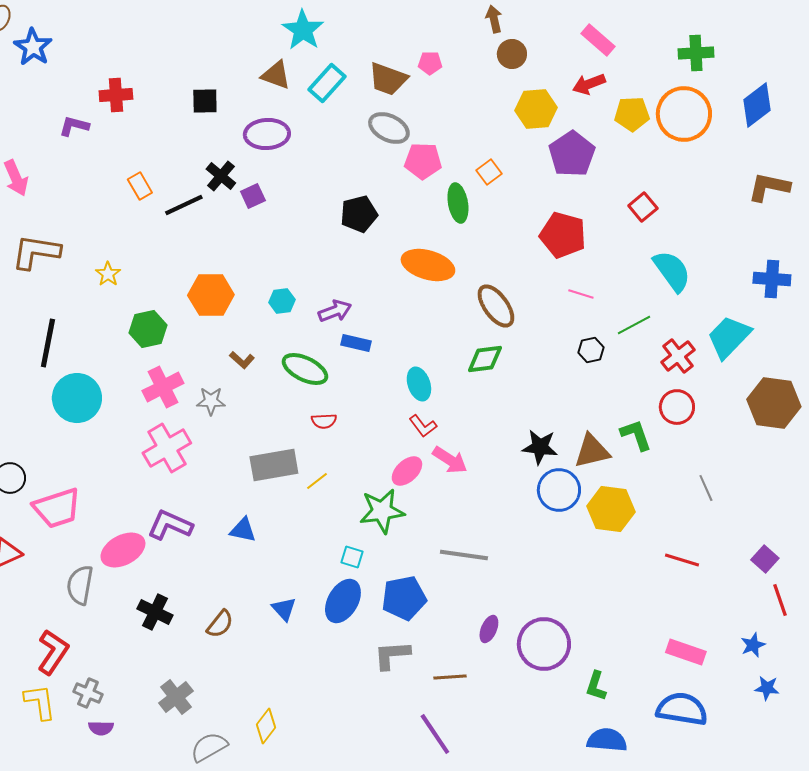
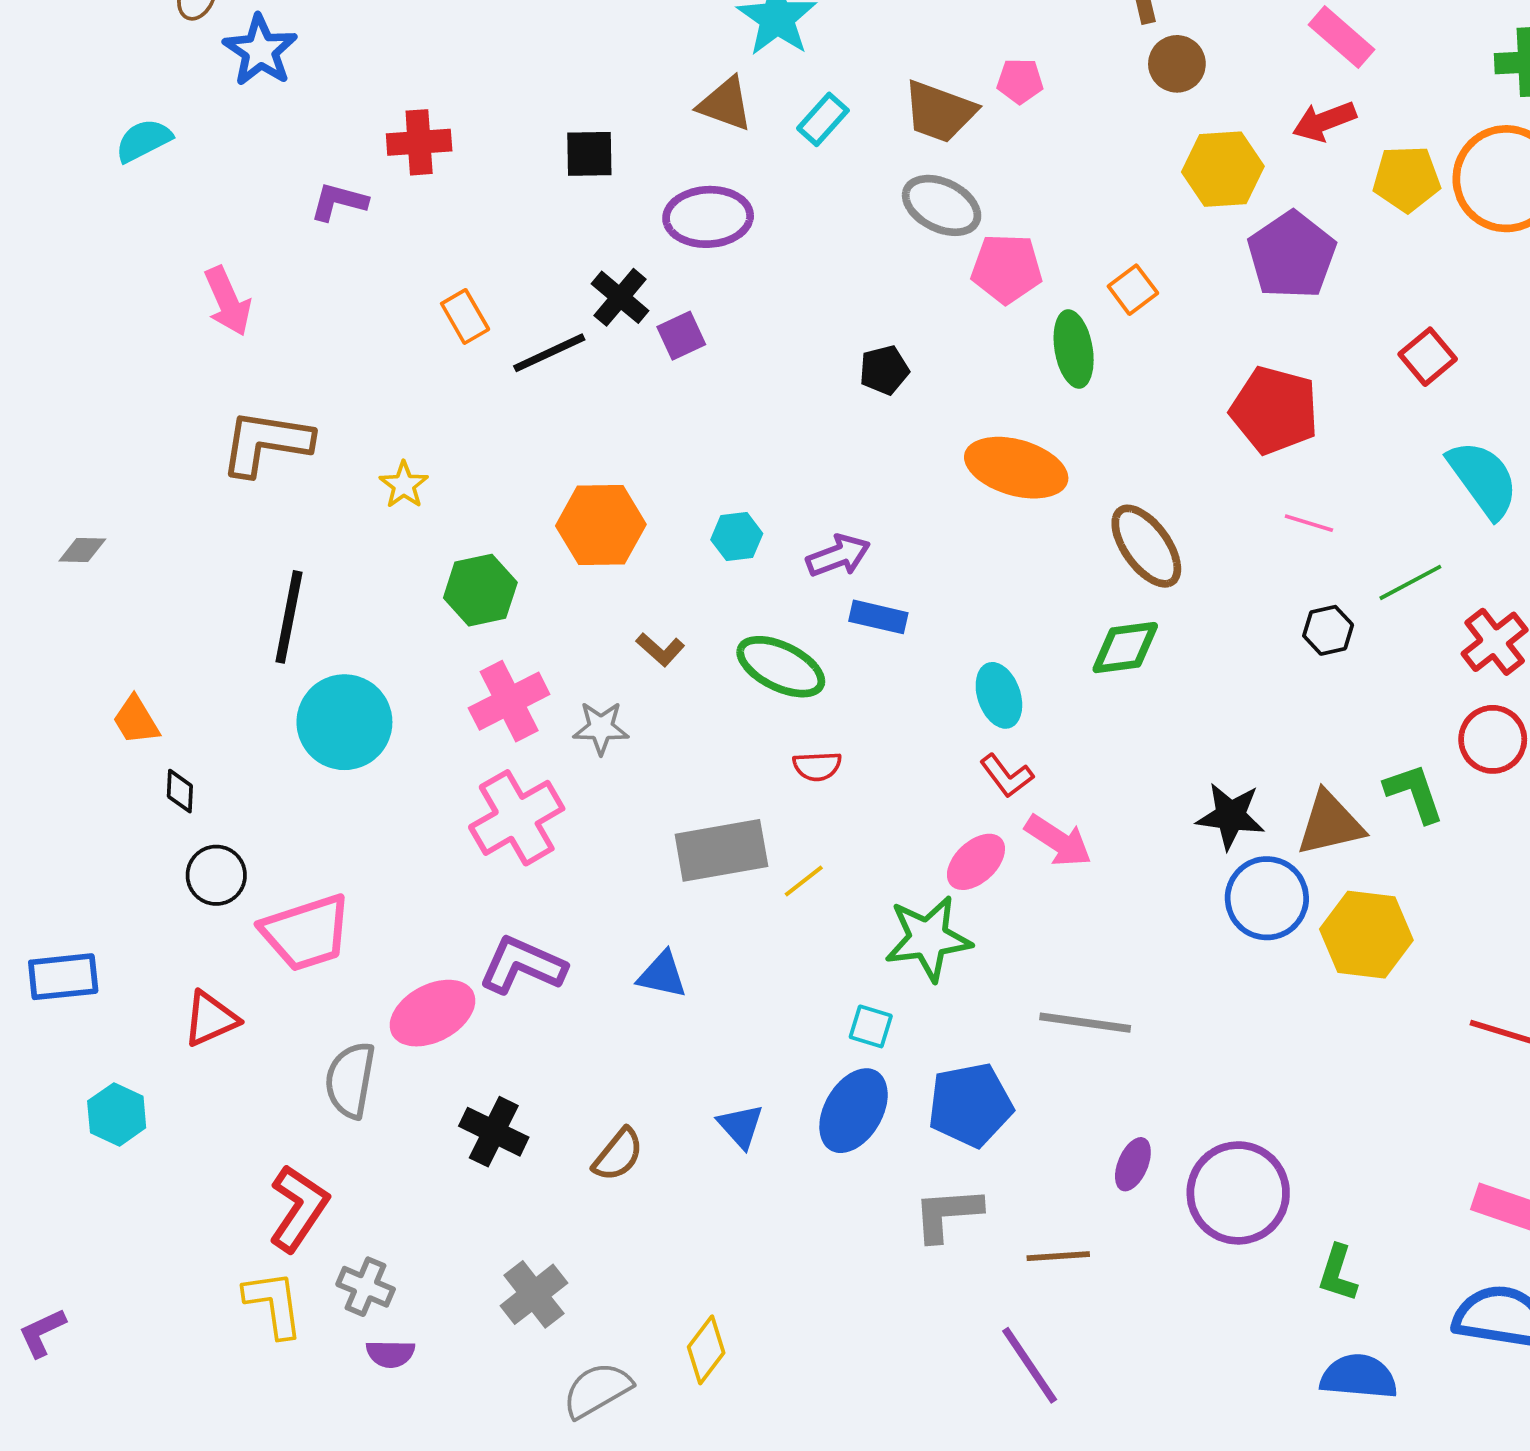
cyan rectangle: (327, 83) -> (823, 119), size x0.7
black pentagon: (359, 214) -> (884, 370), size x0.7

